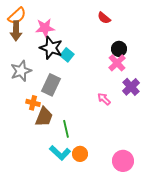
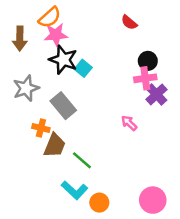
orange semicircle: (17, 16) -> (50, 17), moved
pink cross: (117, 63) -> (145, 78), turned 36
gray rectangle: (51, 85) -> (63, 106), turned -65
purple cross: (131, 87) -> (156, 94), moved
green line: (66, 129) -> (82, 160), turned -36
orange circle: (80, 154) -> (99, 203), moved

